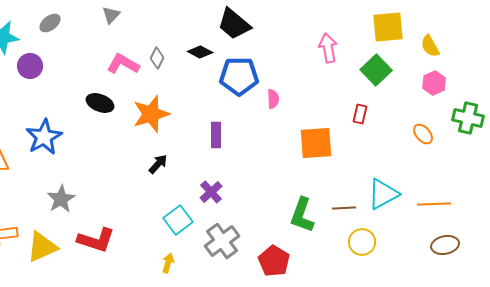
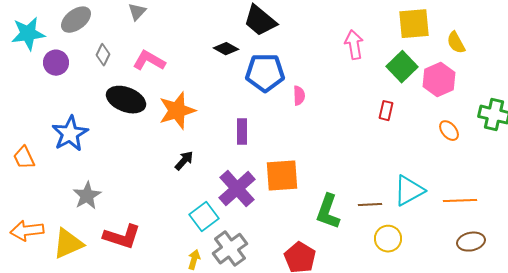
gray ellipse: (50, 23) -> (76, 20), size x1.4
gray diamond: (157, 58) -> (103, 55), moved
pink hexagon: (434, 83) -> (439, 80), moved, size x1.4
black ellipse: (100, 103) -> (126, 100), size x1.4
orange square: (316, 143) -> (282, 176), moved
purple cross: (211, 192) -> (237, 189), size x1.6
gray cross: (222, 241) -> (230, 249), moved

